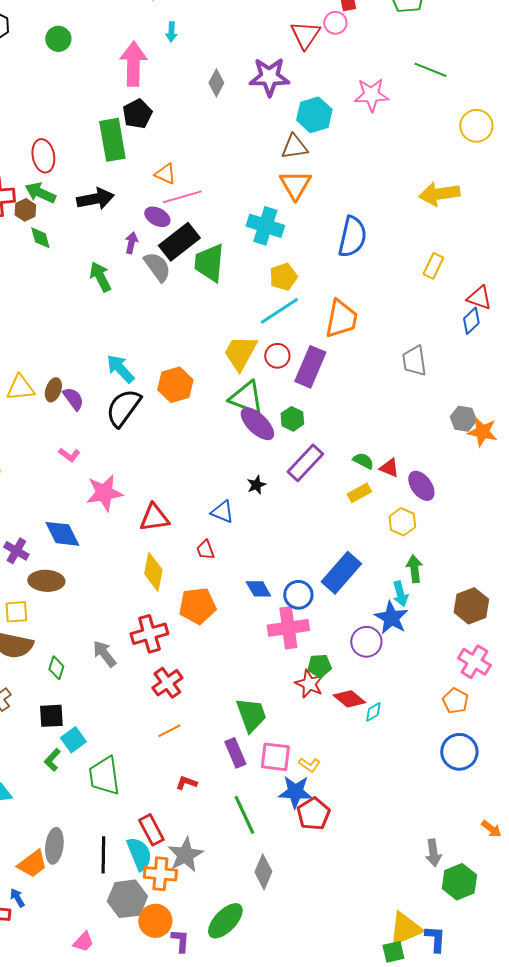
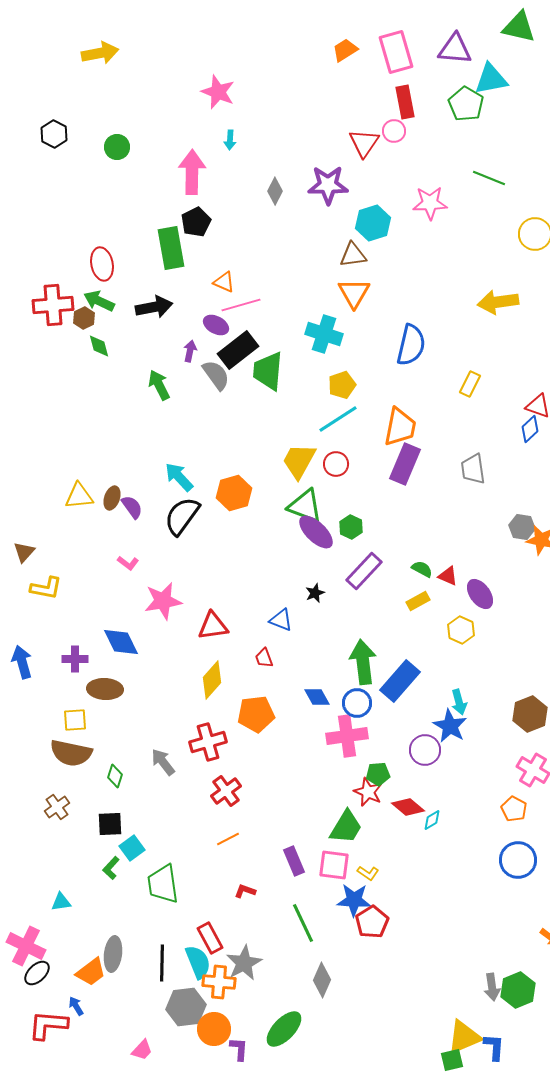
yellow rectangle: (433, 266) -> (470, 384), moved
purple rectangle: (310, 367) -> (405, 464), moved
purple cross: (16, 551) -> (75, 659), turned -30
green arrow: (414, 569) -> (363, 662), moved, size x1.6
yellow diamond: (153, 572) -> (212, 680), turned 30
green trapezoid: (251, 715) -> (346, 827), moved, turned 51
gray arrow: (433, 853) -> (492, 987), moved

